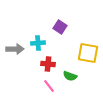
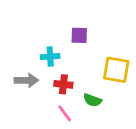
purple square: (60, 27) -> (79, 35), turned -32
gray arrow: (15, 49) -> (26, 80), moved

